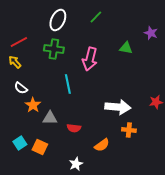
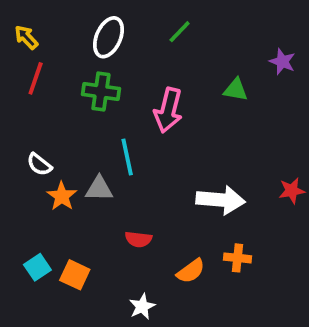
red line: (19, 42) -> (36, 78), turned -42
yellow arrow: (15, 62) -> (26, 37), moved
gray triangle: (50, 118) -> (99, 189), moved
orange cross: (129, 130) -> (237, 258), moved

